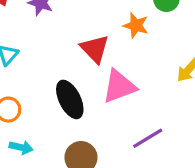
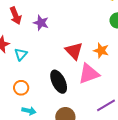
orange star: (136, 25) -> (101, 50), moved

